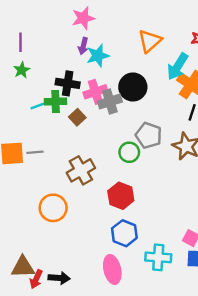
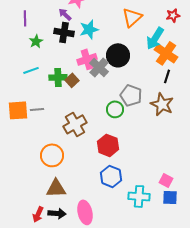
purple arrow: (83, 46) -> (65, 14), moved, turned 120
green star: (22, 70) -> (36, 41), moved
black cross: (68, 83) -> (64, 32), moved
green cross: (56, 102) -> (58, 77), moved
gray cross: (110, 102) -> (99, 67), turned -30
cyan line: (40, 105) -> (31, 70), moved
brown triangle: (23, 267) -> (56, 188), moved
pink ellipse: (112, 269) -> (85, 212), moved

